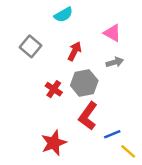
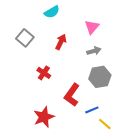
pink triangle: (112, 33) -> (92, 27), turned 42
gray hexagon: (84, 83) -> (100, 77), moved

